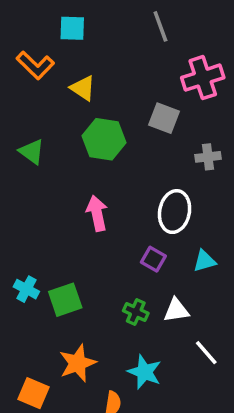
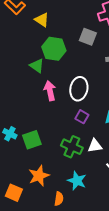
green triangle: (32, 152) -> (37, 66), moved
white ellipse: (175, 212) -> (79, 89), moved
green cross: (136, 312) -> (72, 147), size x1.5

